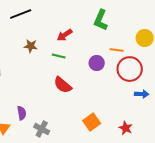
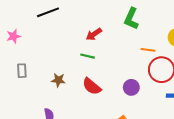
brown star: (31, 46) -> (58, 80), moved
purple circle: (97, 63) -> (131, 87), moved

